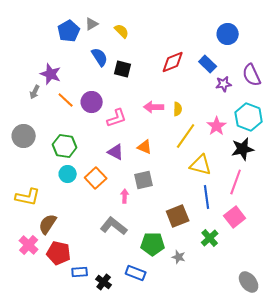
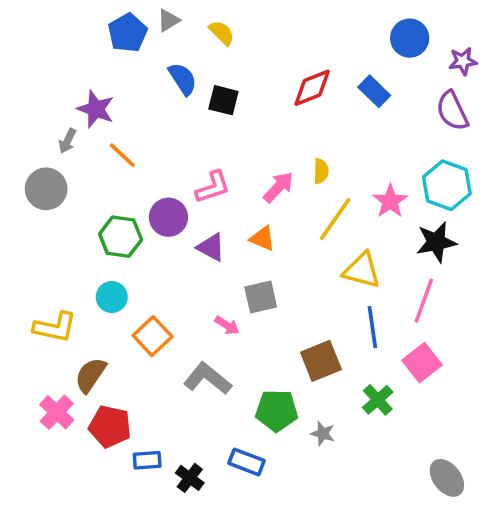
purple star: (224, 84) -> (463, 61), moved
purple circle: (92, 102) -> (168, 217), moved
pink arrow: (154, 107) -> (278, 187), moved, turned 132
gray circle: (24, 136) -> (46, 189), moved
cyan circle: (68, 174) -> (112, 297), moved
orange square: (96, 178) -> (153, 336), moved
pink arrow: (125, 196) -> (227, 325), turned 120

